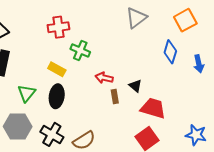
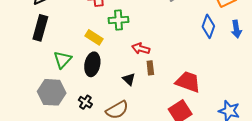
green cross: (80, 51) -> (119, 20), turned -30
blue arrow: (199, 64) -> (236, 29), moved
black triangle: (135, 86) -> (129, 79), moved
black cross: (52, 134) -> (85, 102), size x0.6

